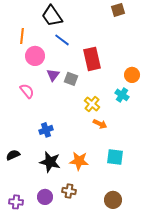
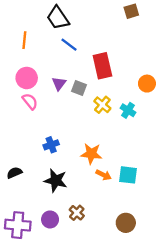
pink circle: (35, 56) -> (27, 78), moved
cyan cross: (122, 95) -> (128, 110), moved
yellow cross: (92, 104) -> (102, 105), moved
orange arrow: (100, 124) -> (104, 175), moved
orange star: (79, 161) -> (91, 154), moved
brown cross: (69, 191) -> (77, 213), turned 32
purple cross: (16, 202) -> (18, 225), size x1.6

